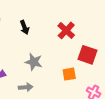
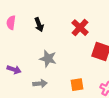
orange square: (69, 74) -> (77, 85), moved

